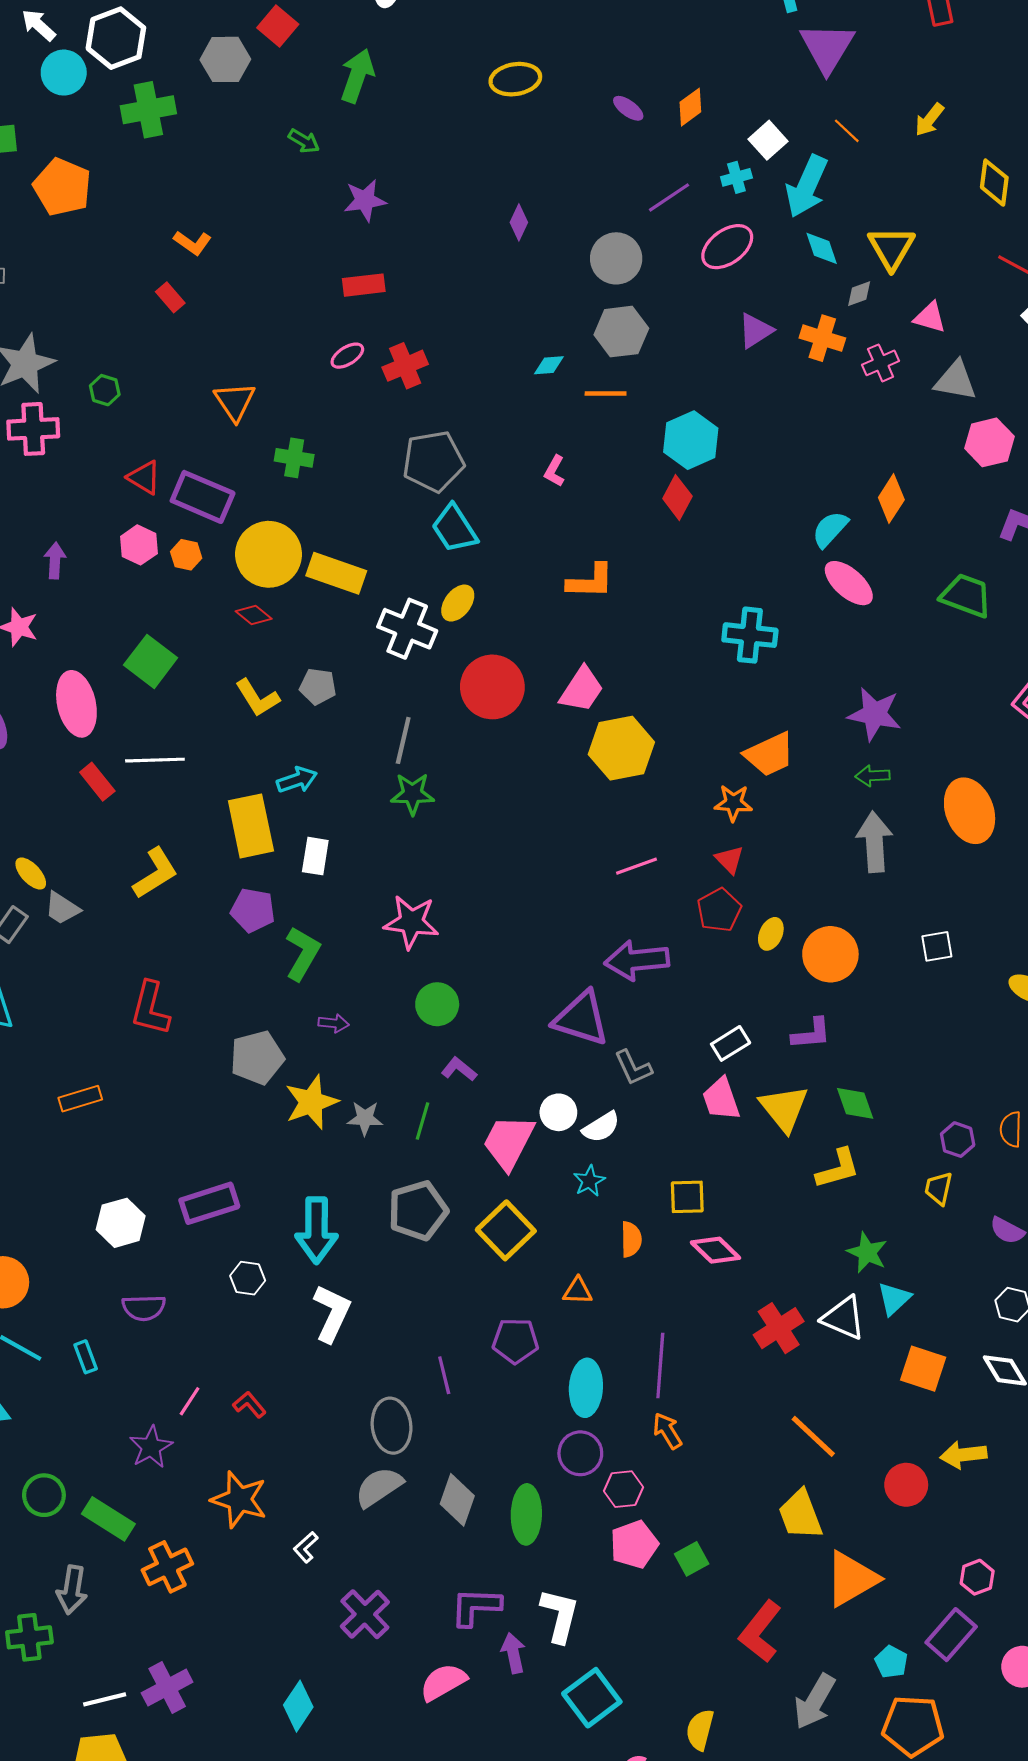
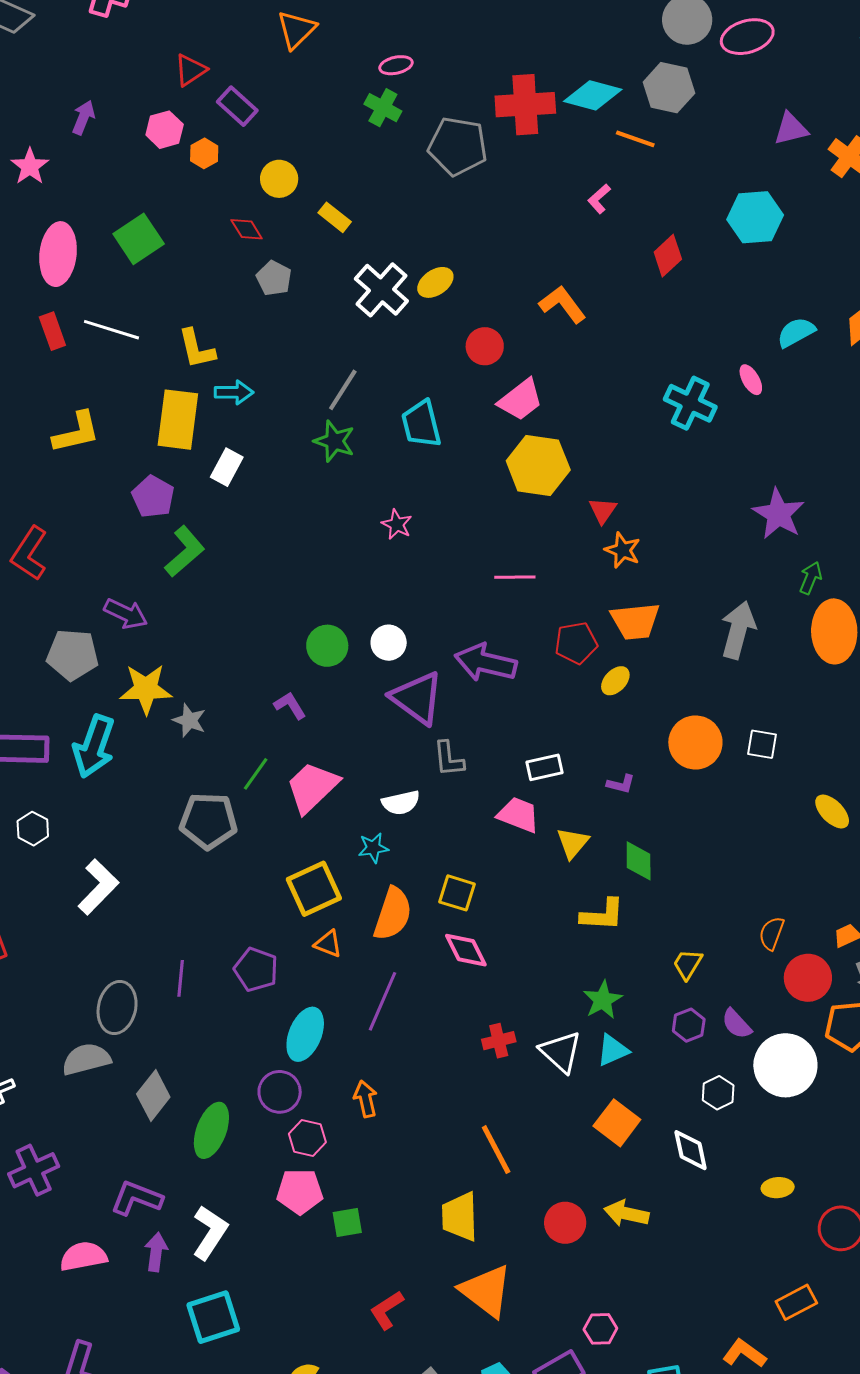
pink ellipse: (727, 247) -> (747, 37), moved
pink ellipse: (347, 356) -> (396, 65), moved
cyan diamond: (549, 365) -> (593, 95), size x1.8
red cross: (405, 366) -> (525, 105), moved, size x1.4
cyan hexagon: (691, 440) -> (755, 217), moved
green cross: (294, 458) -> (383, 108), moved
pink L-shape: (554, 471) -> (599, 199), moved
red triangle: (144, 477) -> (190, 70), turned 36
purple rectangle: (203, 497) -> (237, 106), size x0.7
cyan trapezoid: (454, 529) -> (421, 424), moved
yellow circle: (269, 554) -> (279, 179), size x0.6
yellow rectangle: (336, 573) -> (335, 217), size x0.6
orange L-shape: (590, 581) -> (563, 304), turned -147
pink ellipse: (849, 583) -> (751, 380), moved, size x0.6
gray pentagon: (318, 686) -> (274, 278), moved
red circle: (492, 687) -> (485, 346), moved, size x0.6
yellow L-shape: (257, 698) -> (197, 349), moved
orange trapezoid: (769, 754) -> (635, 621), moved
green arrow: (873, 776) -> (811, 578), moved, turned 96
red triangle: (729, 860) -> (603, 510), moved
pink star: (411, 922) -> (397, 524), moved, size x0.6
orange circle: (830, 954) -> (695, 742), moved
green circle: (437, 1004) -> (327, 646), moved
purple arrow: (334, 1023) -> (126, 614), moved, size x1.5
purple L-shape: (811, 1034) -> (621, 784), size x0.7
gray pentagon: (257, 1058) -> (72, 655), moved
pink trapezoid: (721, 1099) -> (518, 815), turned 111
yellow triangle: (784, 1108) -> (573, 843), size x0.7
white circle: (558, 1112) -> (389, 643), moved
green line: (422, 1121) -> (256, 774), moved
purple hexagon: (958, 1140) -> (689, 1025), moved
cyan arrow: (317, 1230) -> (94, 746), moved
yellow square: (506, 1230) -> (314, 889), moved
orange semicircle: (631, 1239) -> (393, 914), size x1.6
red cross: (779, 1328) -> (499, 1041), size x0.7
purple line: (660, 1365) -> (383, 1001), moved
orange triangle: (852, 1579) -> (486, 1291), turned 48
red L-shape: (760, 1632) -> (387, 1310), size x0.7

